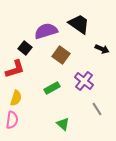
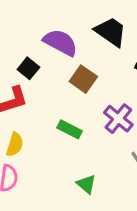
purple semicircle: (46, 31) -> (60, 42), turned 45
green rectangle: (52, 88) -> (70, 129), turned 56

